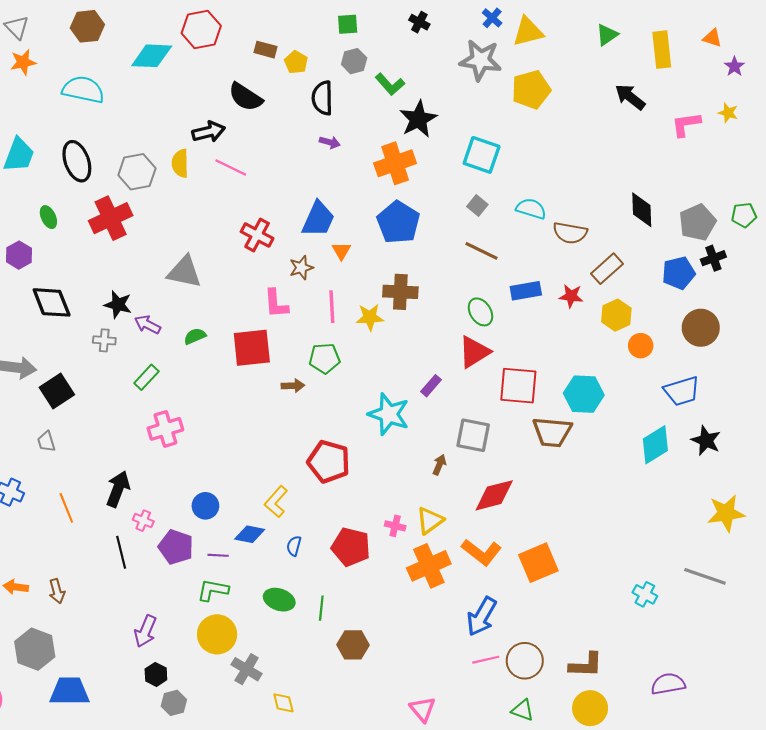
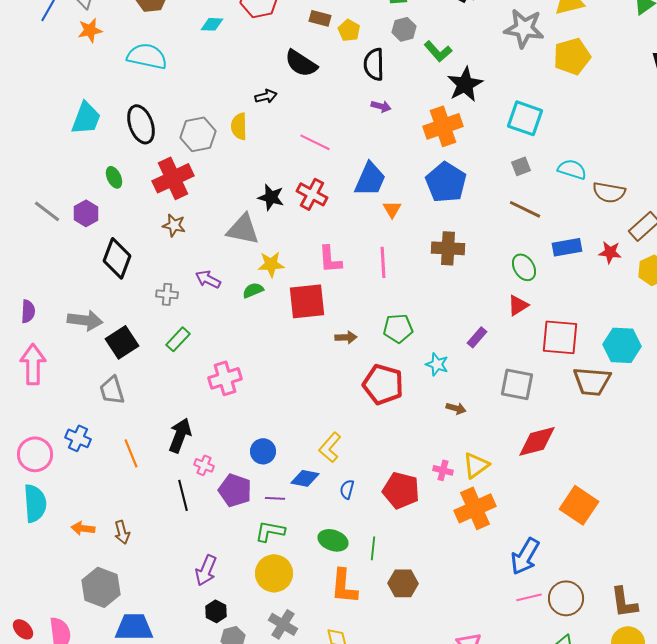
cyan diamond: (152, 56) -> (212, 24), size x0.6
black arrow: (209, 132) -> (266, 96), size x0.7
pink line: (231, 168) -> (315, 142), moved
gray square: (477, 205) -> (521, 166), turned 30
brown star: (301, 268) -> (174, 225), moved, turned 30
black diamond: (52, 302) -> (117, 258), turned 42
black star: (118, 305) -> (271, 197), moved
yellow star: (370, 317) -> (271, 264), moved
red triangle: (474, 352) -> (518, 305), size x0.7
green pentagon: (325, 358) -> (398, 328), moved
green rectangle: (146, 377) -> (178, 339), moved
cyan star: (389, 414) -> (437, 364), size x0.6
gray trapezoid: (46, 442) -> (112, 390), size x1.4
red pentagon: (329, 462) -> (383, 384), moved
brown arrow: (439, 465) -> (456, 408), moved, turned 84
orange L-shape: (482, 552) -> (344, 586), moved, turned 57
orange square: (538, 563) -> (579, 505), turned -33
brown L-shape: (586, 665) -> (624, 602), turned 80
gray cross: (247, 669) -> (283, 624), moved

